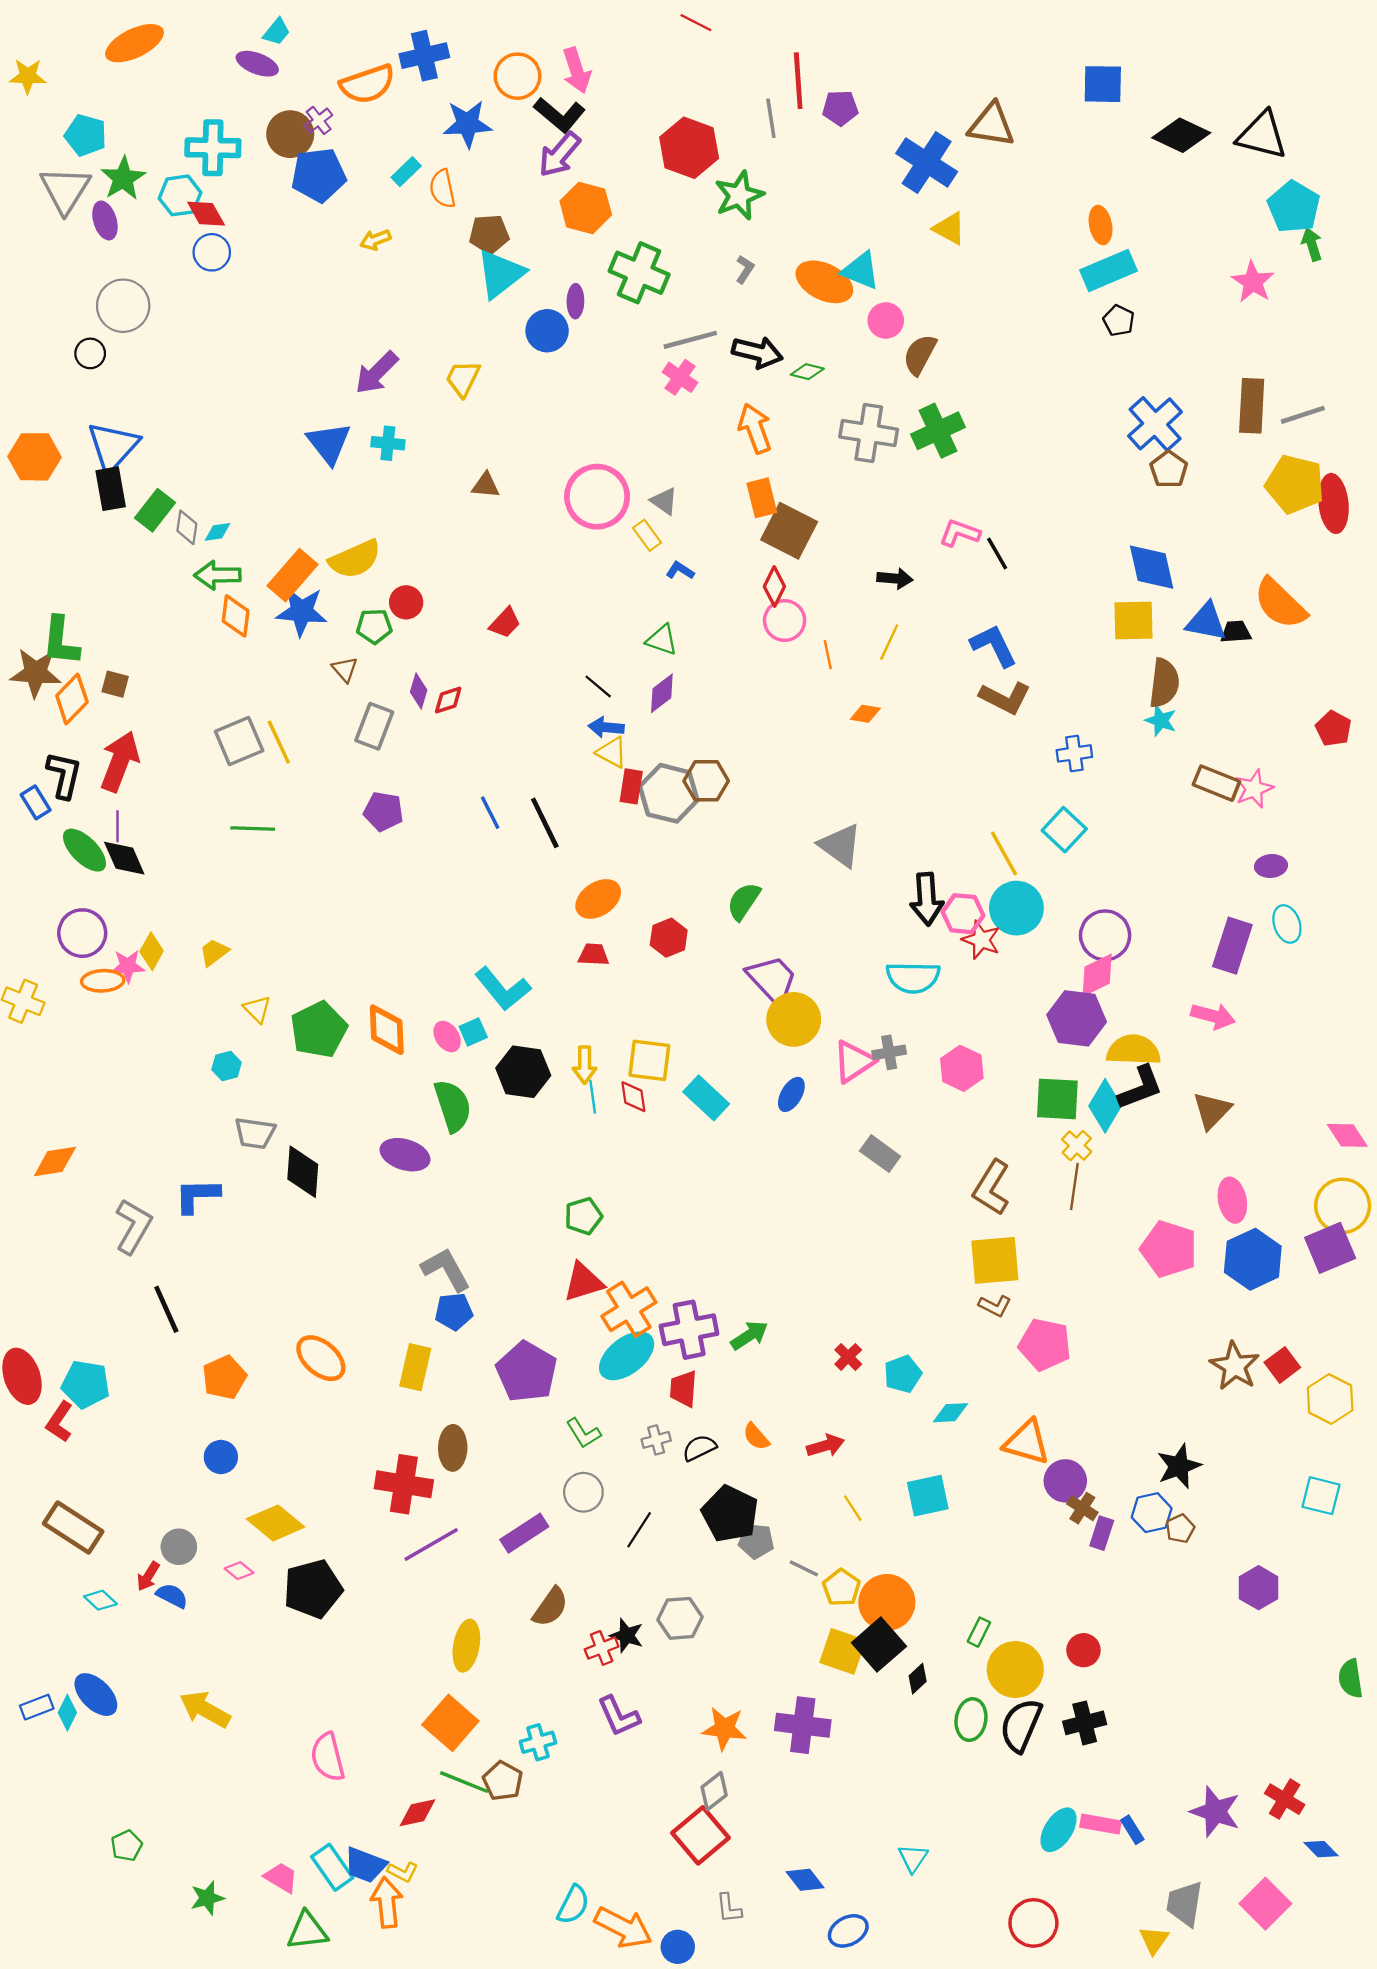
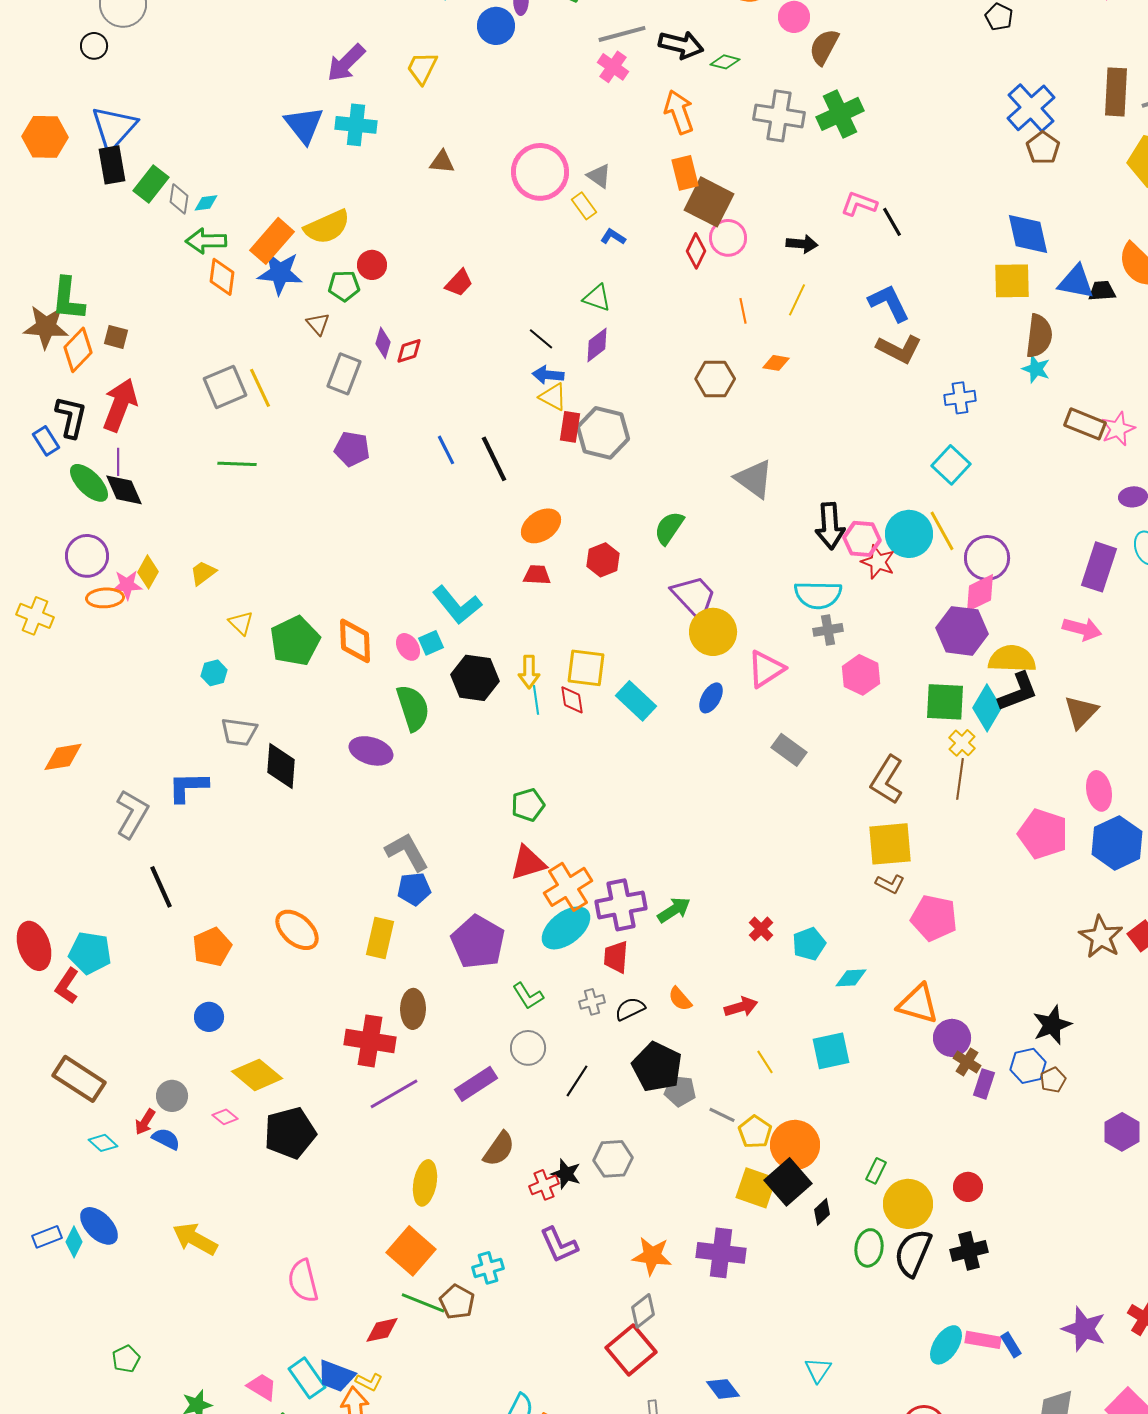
cyan cross: (388, 443) -> (356, 125), size x1.4
pink circle: (785, 621) -> (728, 238), moved
brown hexagon: (706, 781) -> (715, 379), moved
yellow line: (1004, 854) -> (942, 531), moved
gray cross: (889, 1052) -> (828, 630), moved

